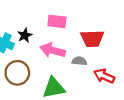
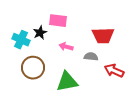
pink rectangle: (57, 21) -> (58, 21), moved
pink arrow: (53, 50) -> (66, 47), size x0.6

